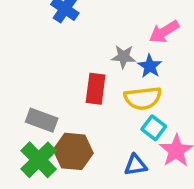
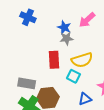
blue star: (150, 66) -> (64, 27), moved
cyan square: (154, 128) -> (73, 76), moved

